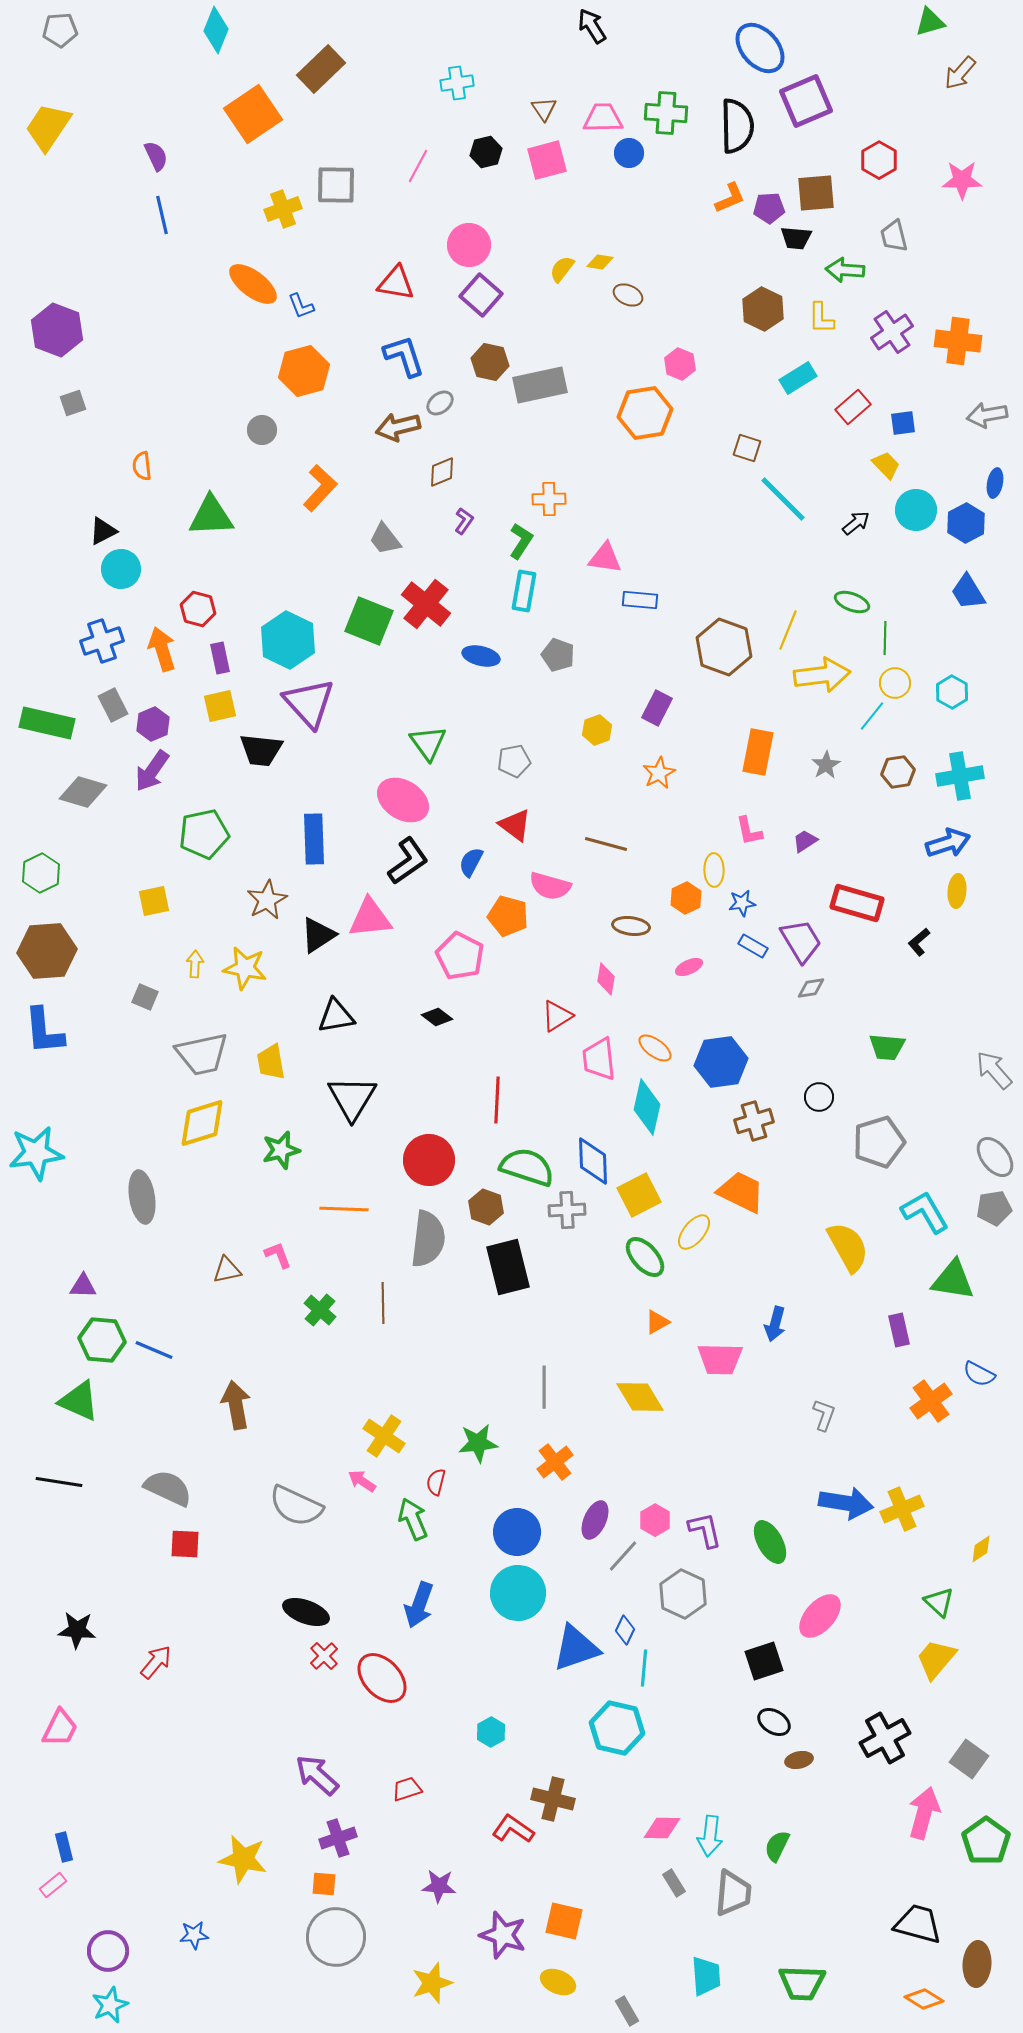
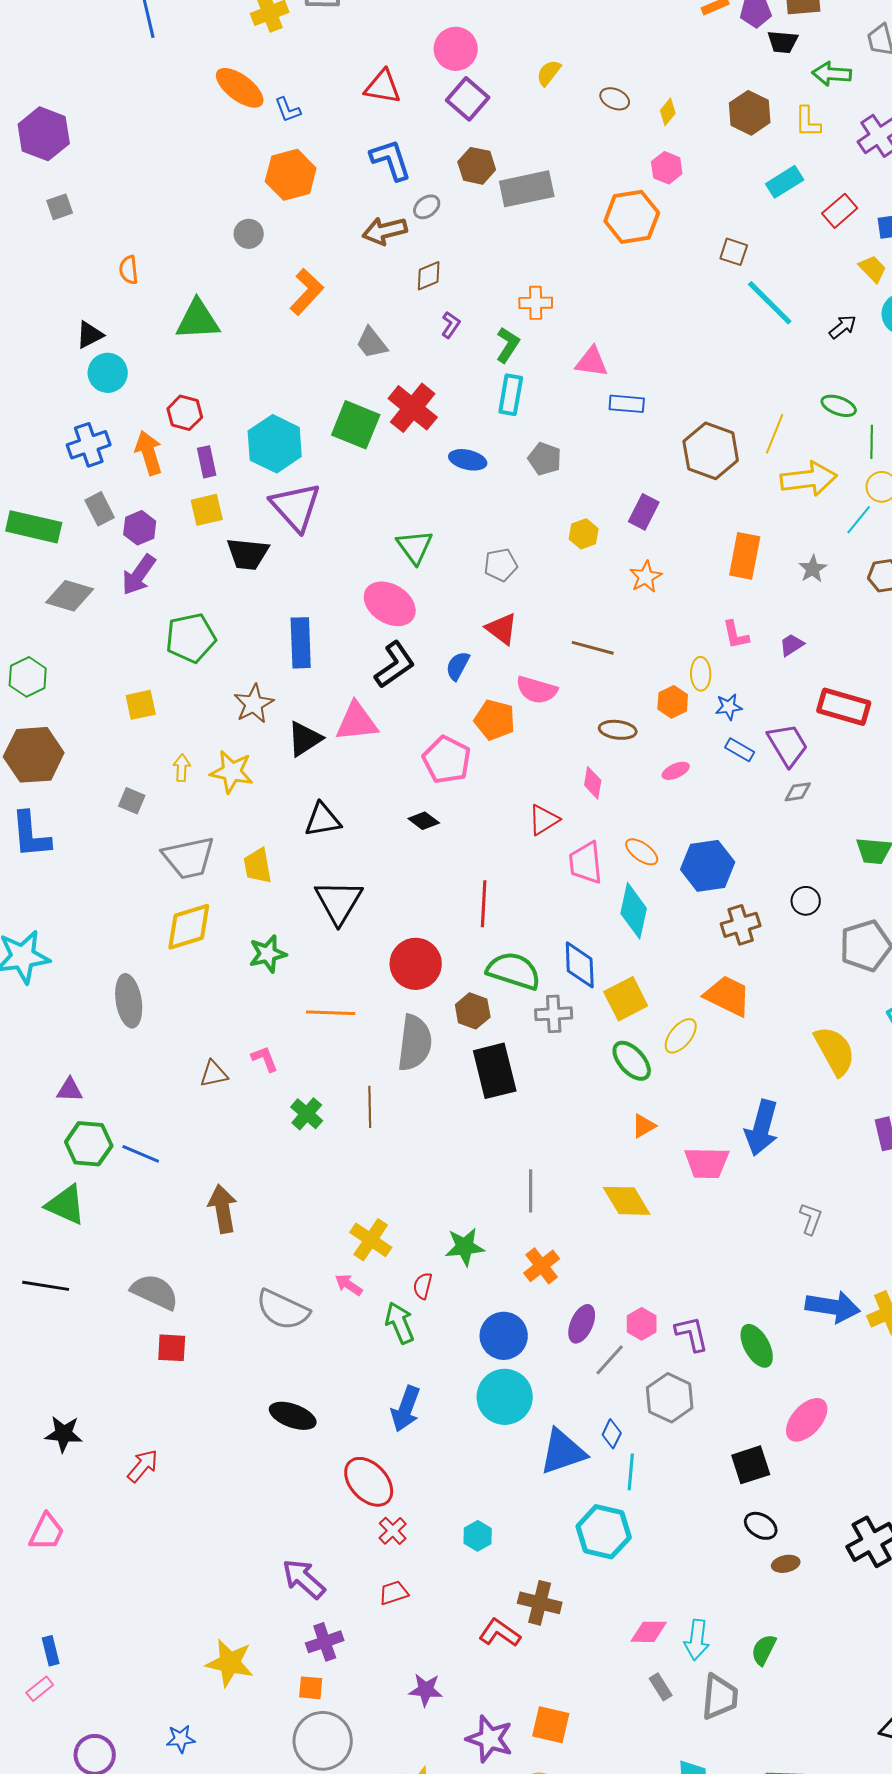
yellow diamond: (600, 262) -> (668, 112), moved, turned -60
blue arrow: (775, 1324) -> (762, 1128), size x1.6
red cross: (324, 1656) -> (393, 1531), moved

